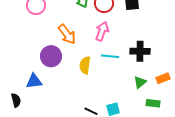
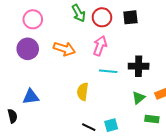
orange arrow: (67, 34) -> (64, 49), turned -35
purple circle: (51, 56) -> (28, 49), moved
yellow semicircle: (85, 65) -> (83, 92), moved

